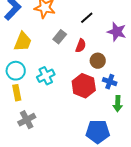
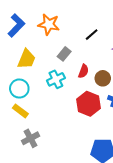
red semicircle: (81, 46) -> (83, 71), moved
cyan cross: (46, 76) -> (56, 79), moved
yellow rectangle: (17, 93) -> (20, 111), turned -42

